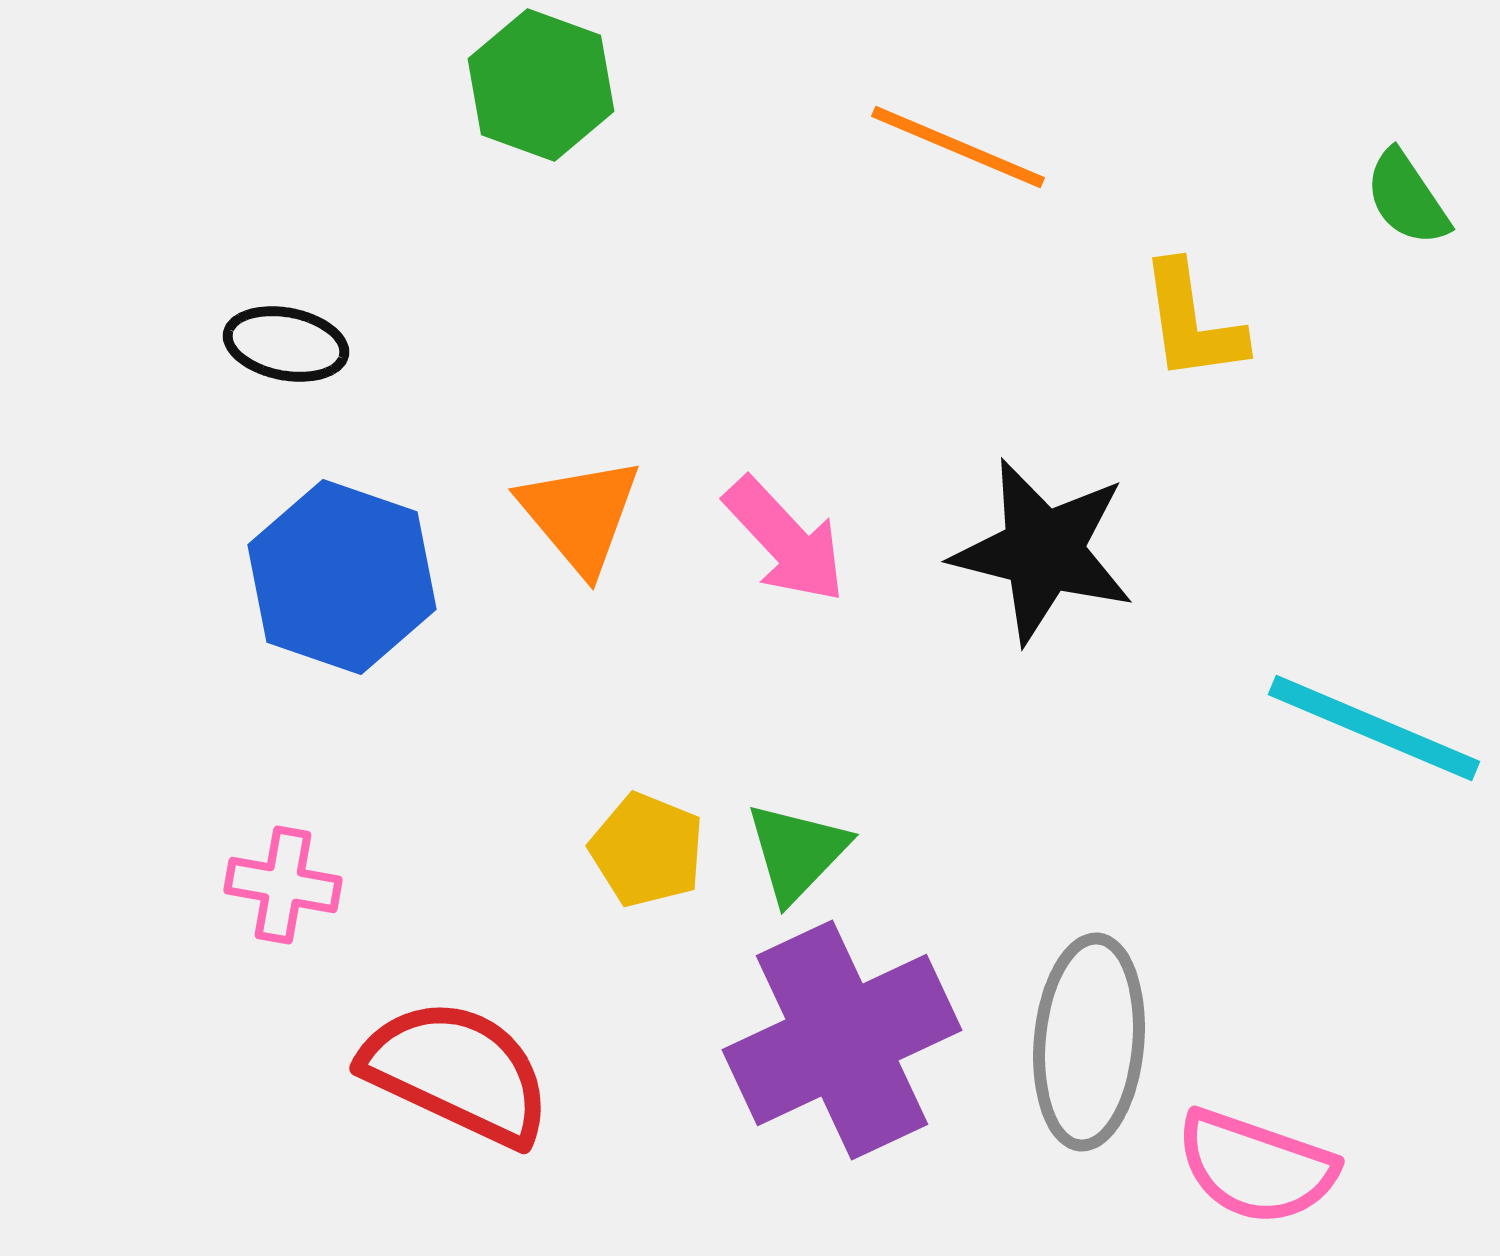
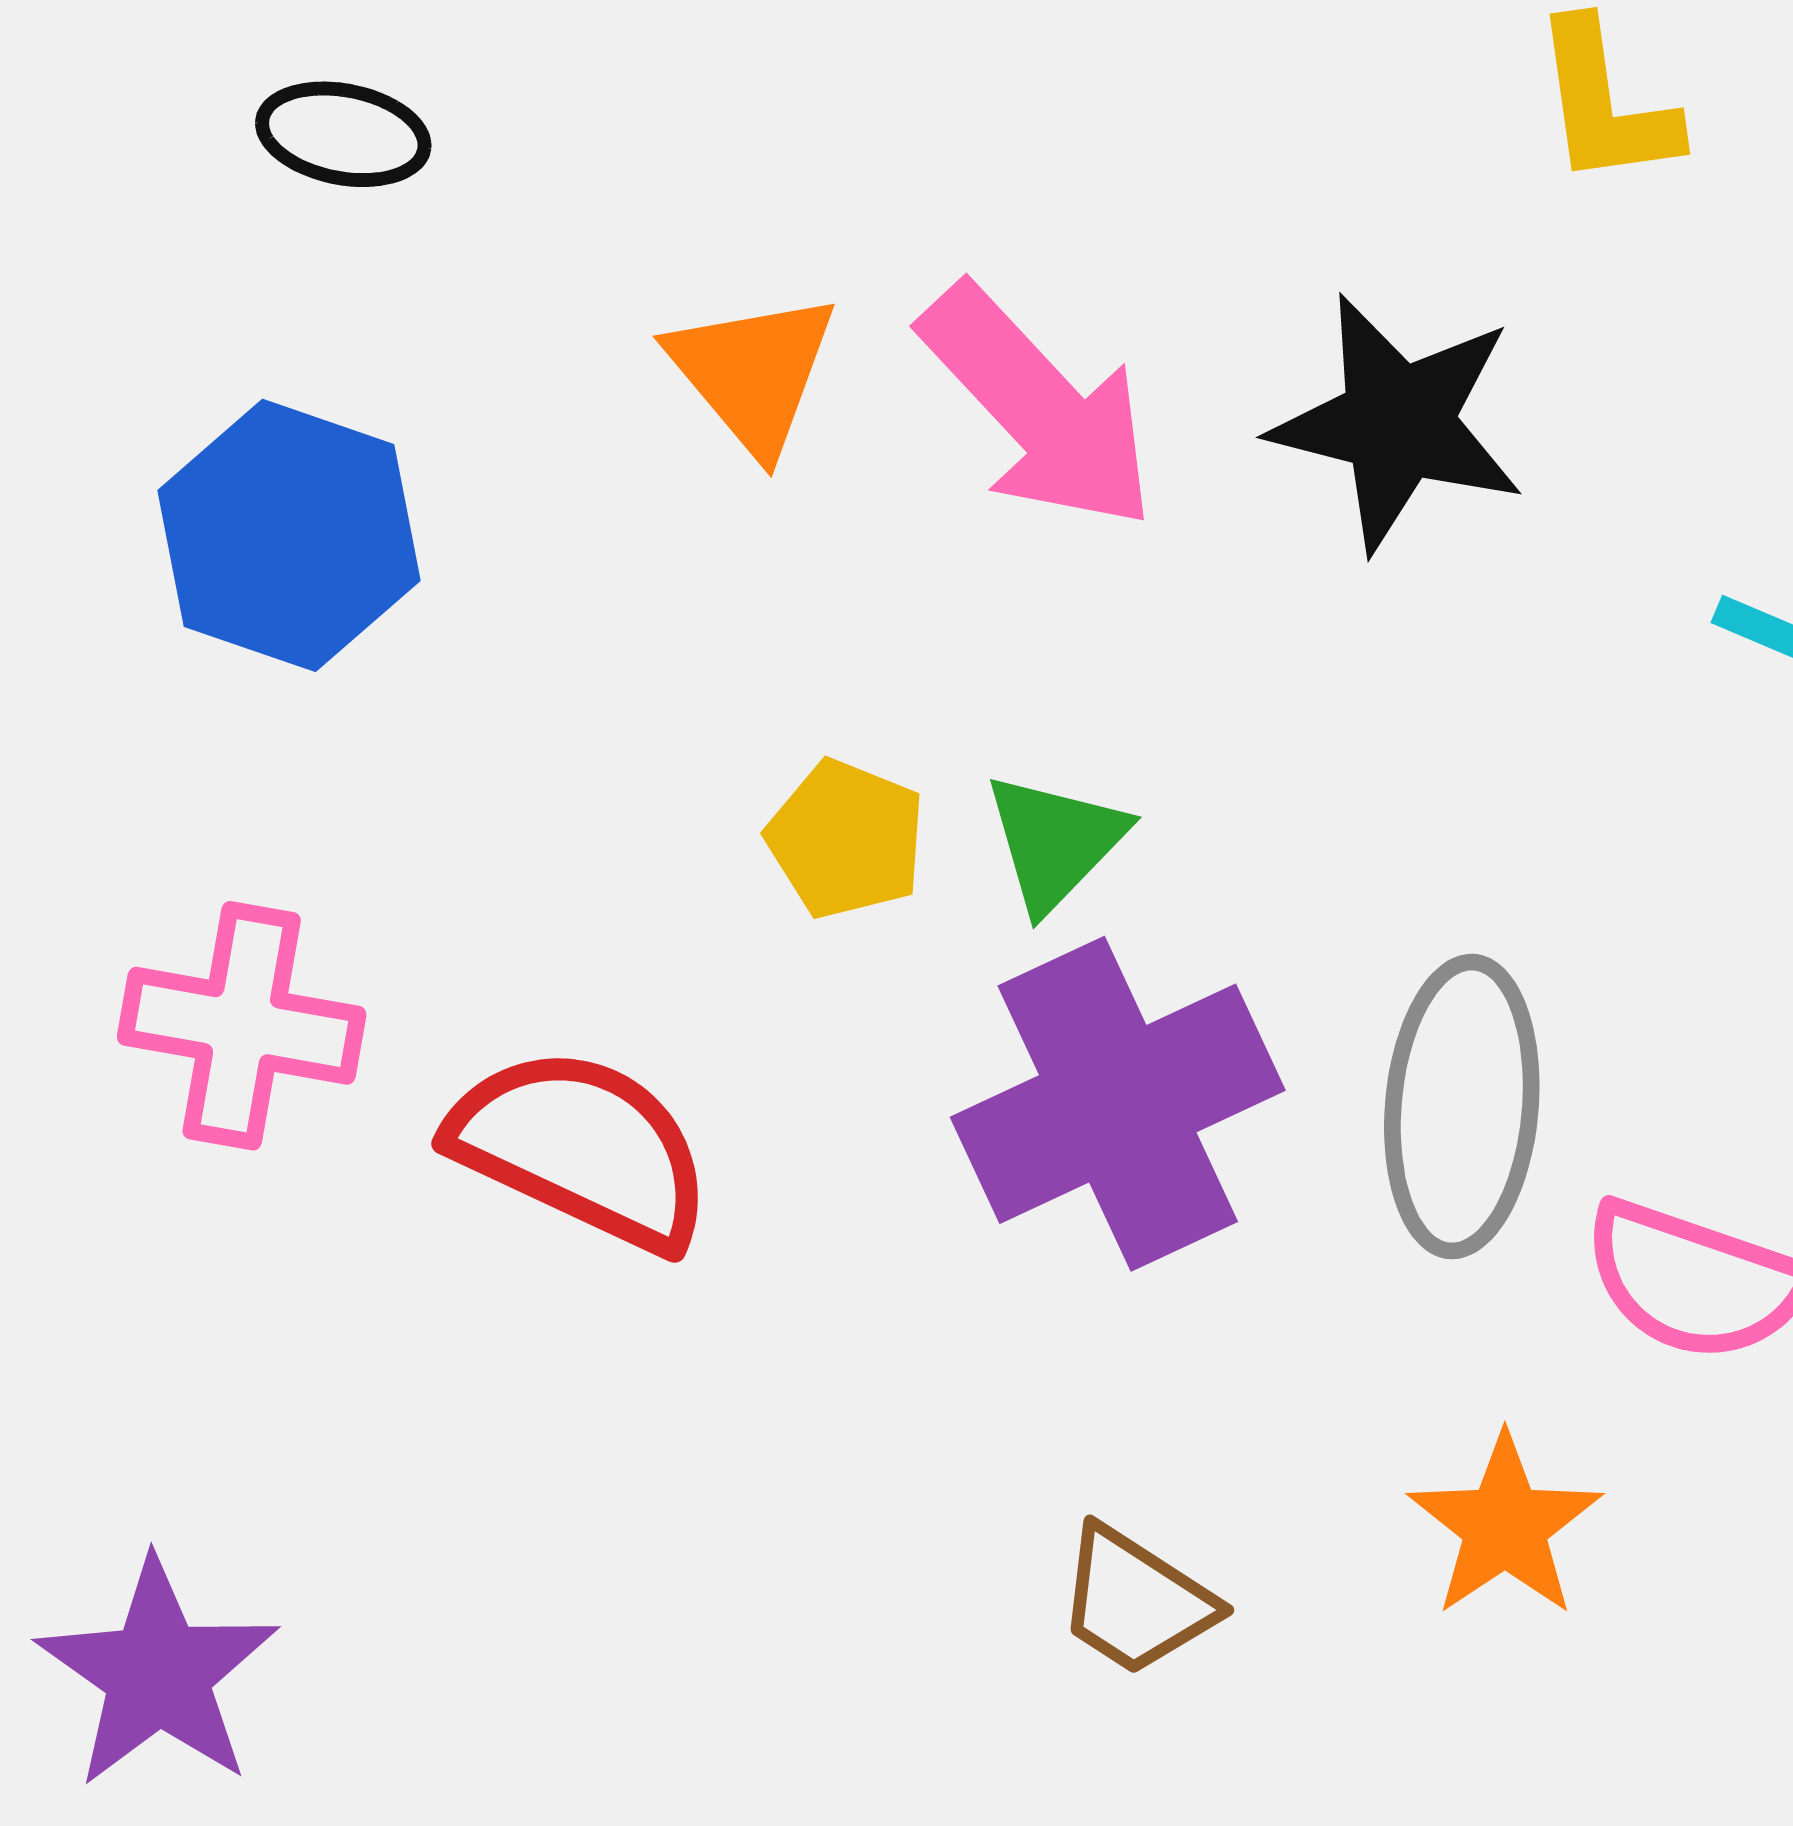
pink arrow: (785, 540) -> (1038, 407), size x1.4
blue hexagon: (342, 577) -> (289, 535), moved
pink cross: (283, 885) -> (242, 1026), moved, size x1.5

